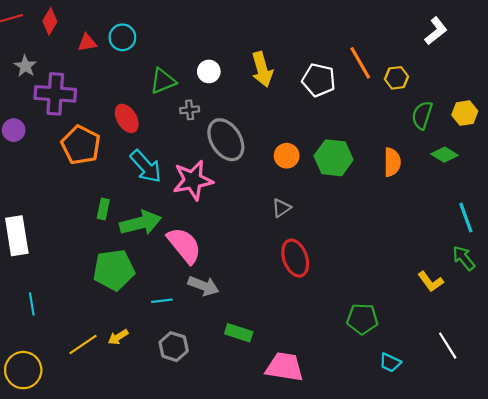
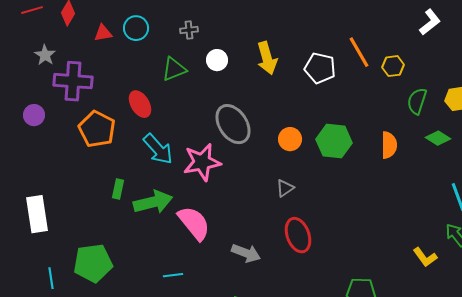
gray cross: (190, 110) -> (189, 30), moved
green pentagon: (114, 270) -> (93, 263), moved
gray arrow: (203, 286) -> (246, 253), moved

